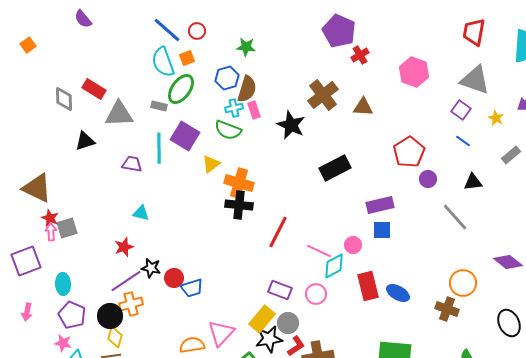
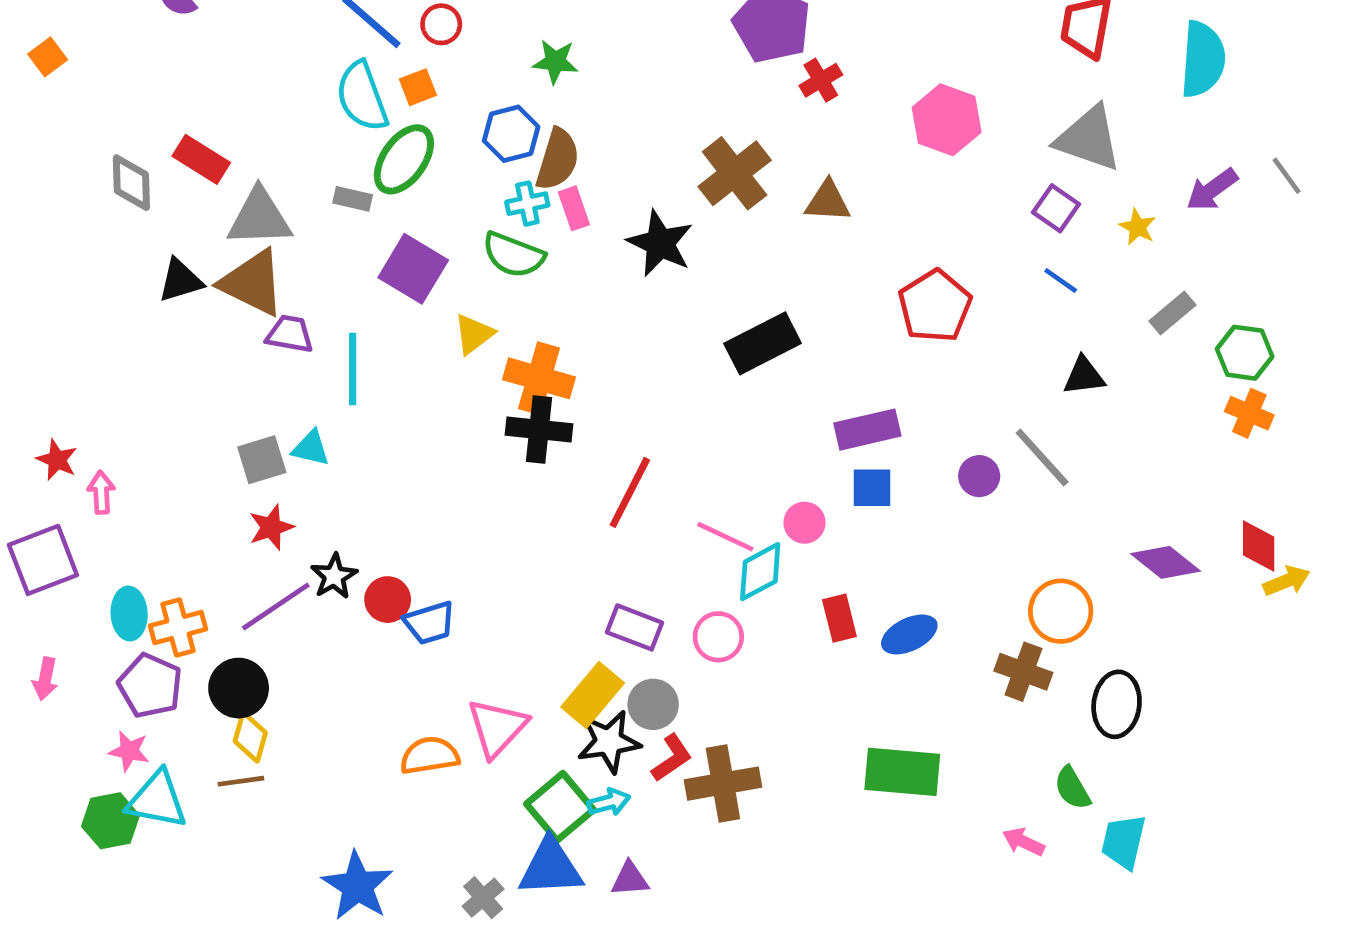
cyan line: (159, 148) -> (353, 369), moved
purple circle: (428, 179) -> (979, 476), moved
brown triangle: (37, 188) -> (253, 283), moved
red star: (50, 218) -> (57, 460), moved
gray square: (67, 228) -> (262, 460), moved
black star: (151, 268) -> (334, 576), turned 30
red rectangle: (368, 286) -> (839, 618), size x0.7
blue ellipse: (398, 293) -> (909, 634), turned -55
orange cross: (131, 304) -> (178, 627), moved
black ellipse: (509, 323) -> (1117, 704), moved, turned 32

